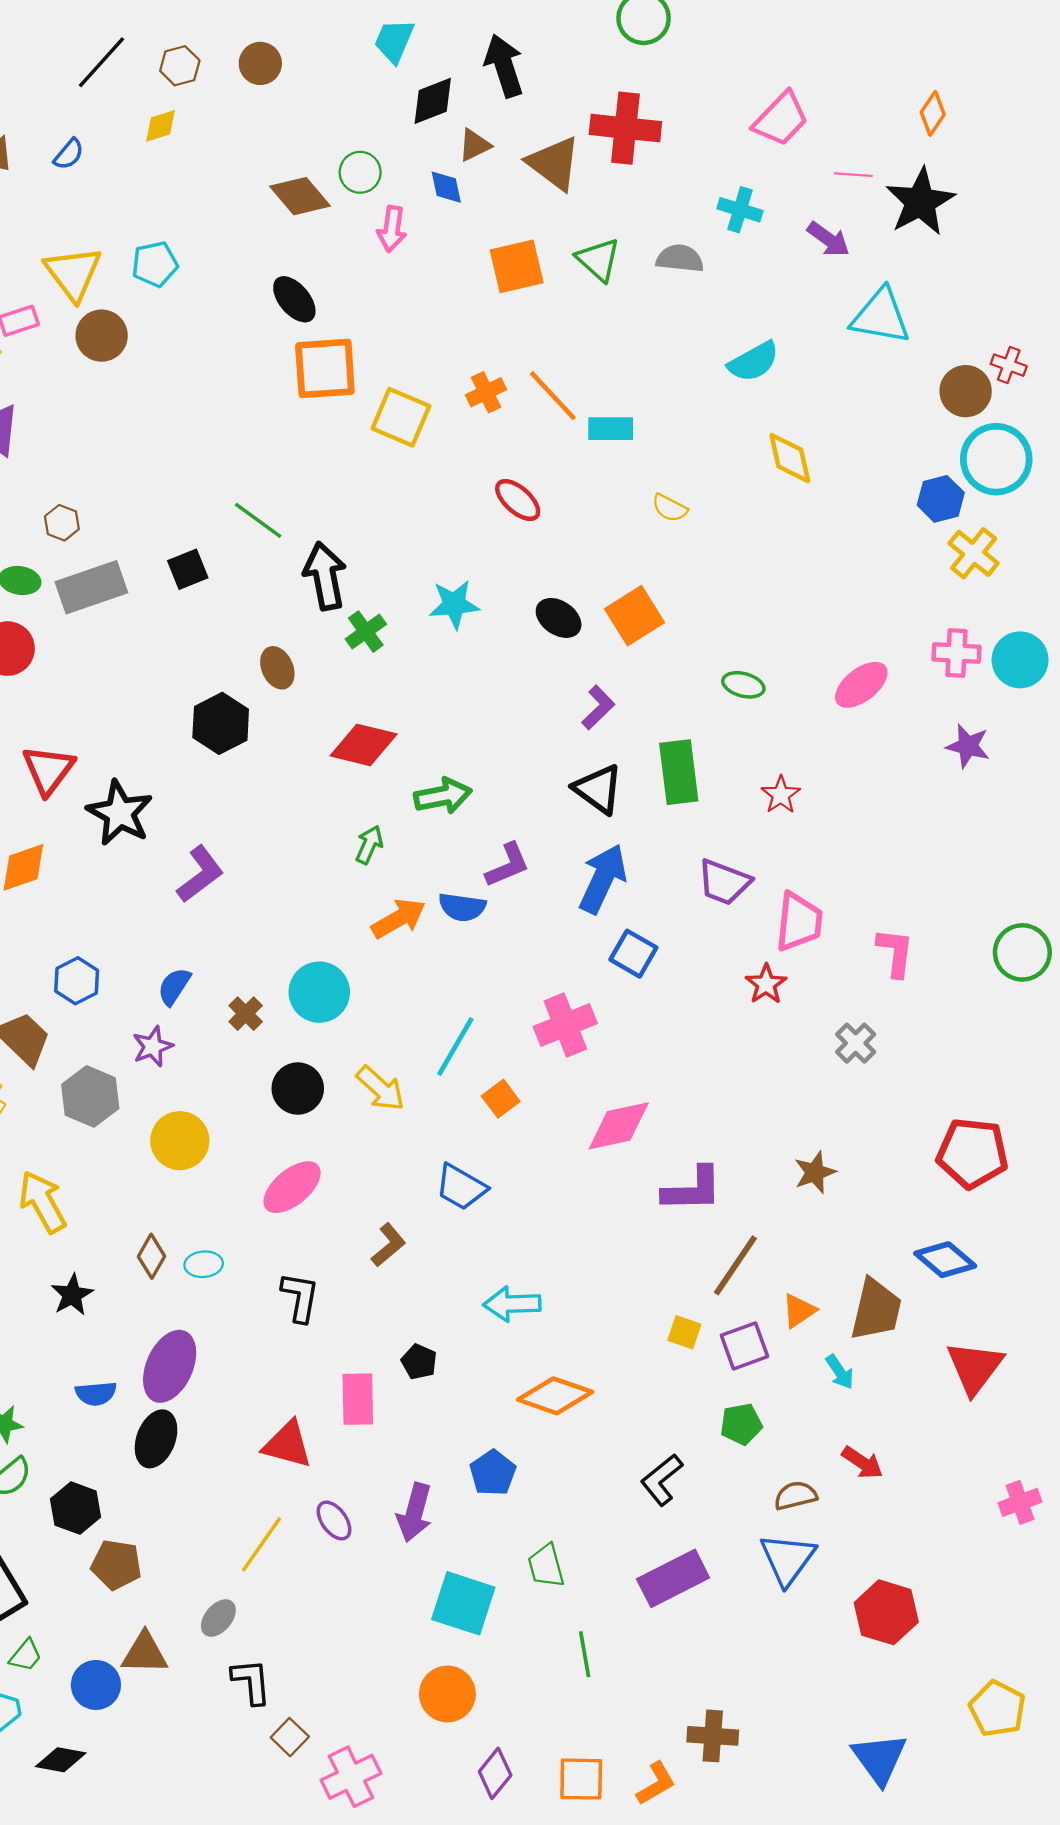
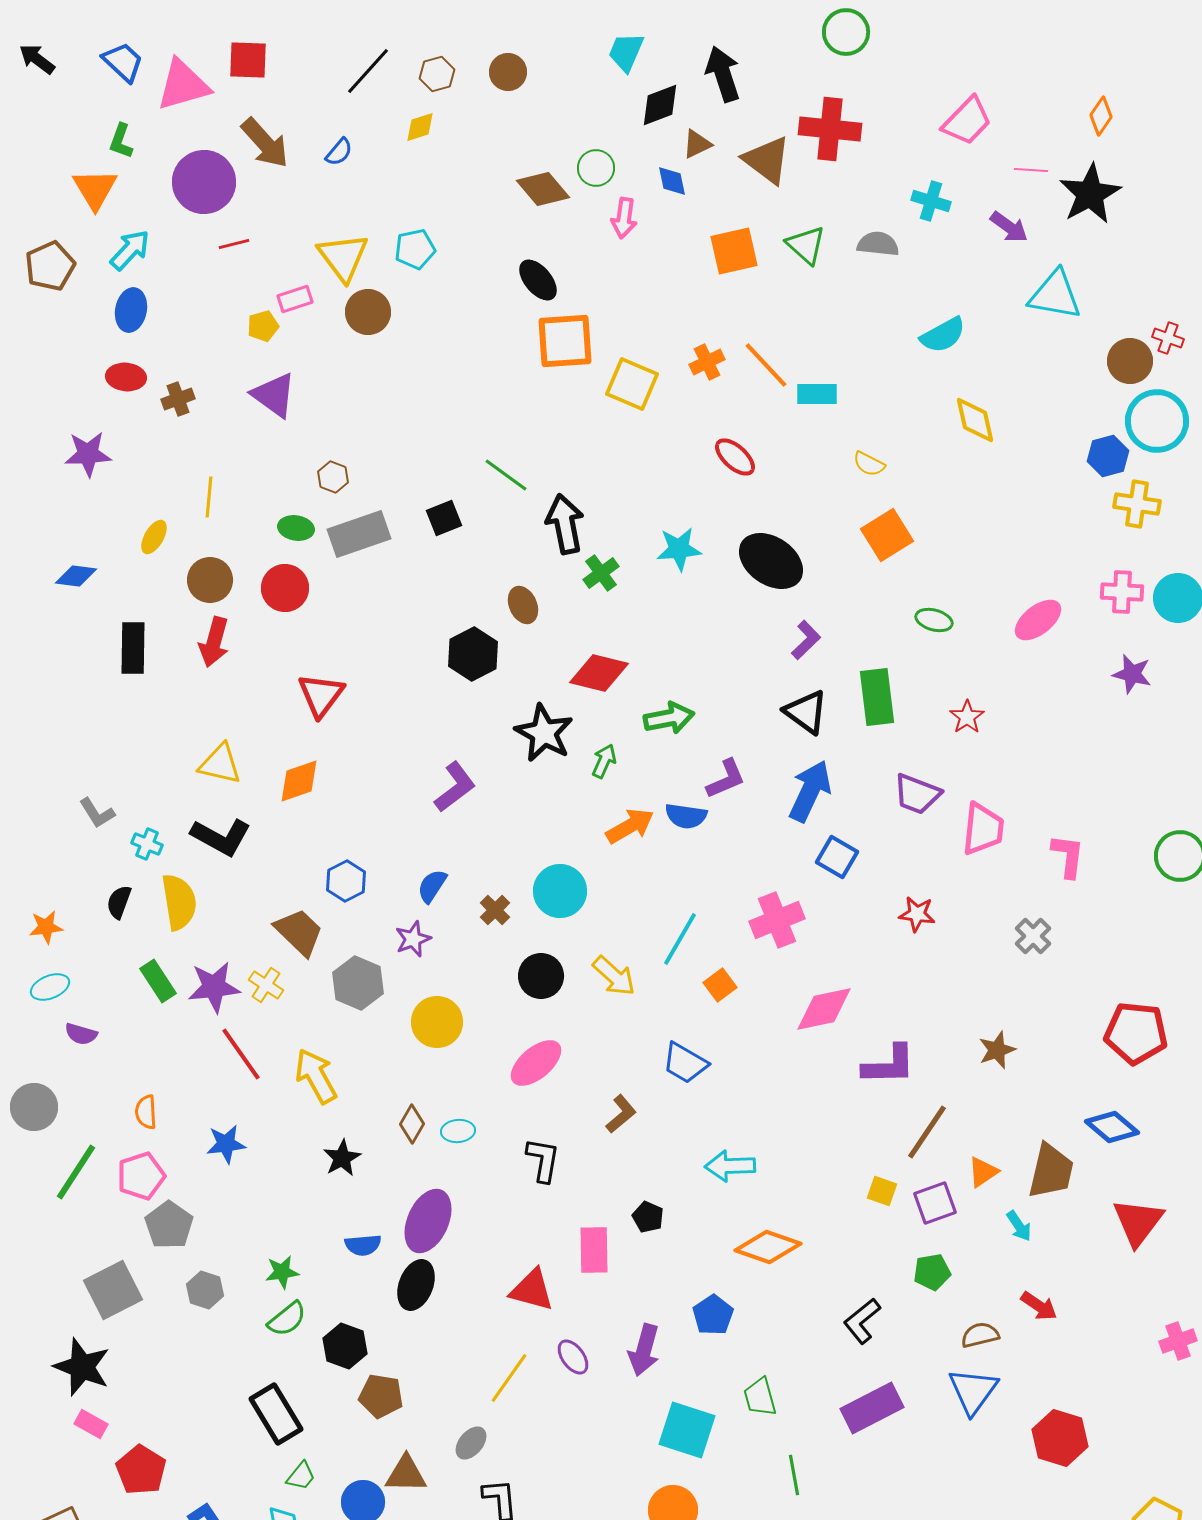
yellow cross: (974, 553) -> (1137, 504), turned -30
orange square: (635, 616) -> (887, 535), moved
black ellipse: (559, 618) -> (771, 561), size x1.6
black star: (120, 813) -> (544, 733), moved
red star: (766, 984) -> (917, 914), moved, turned -30

